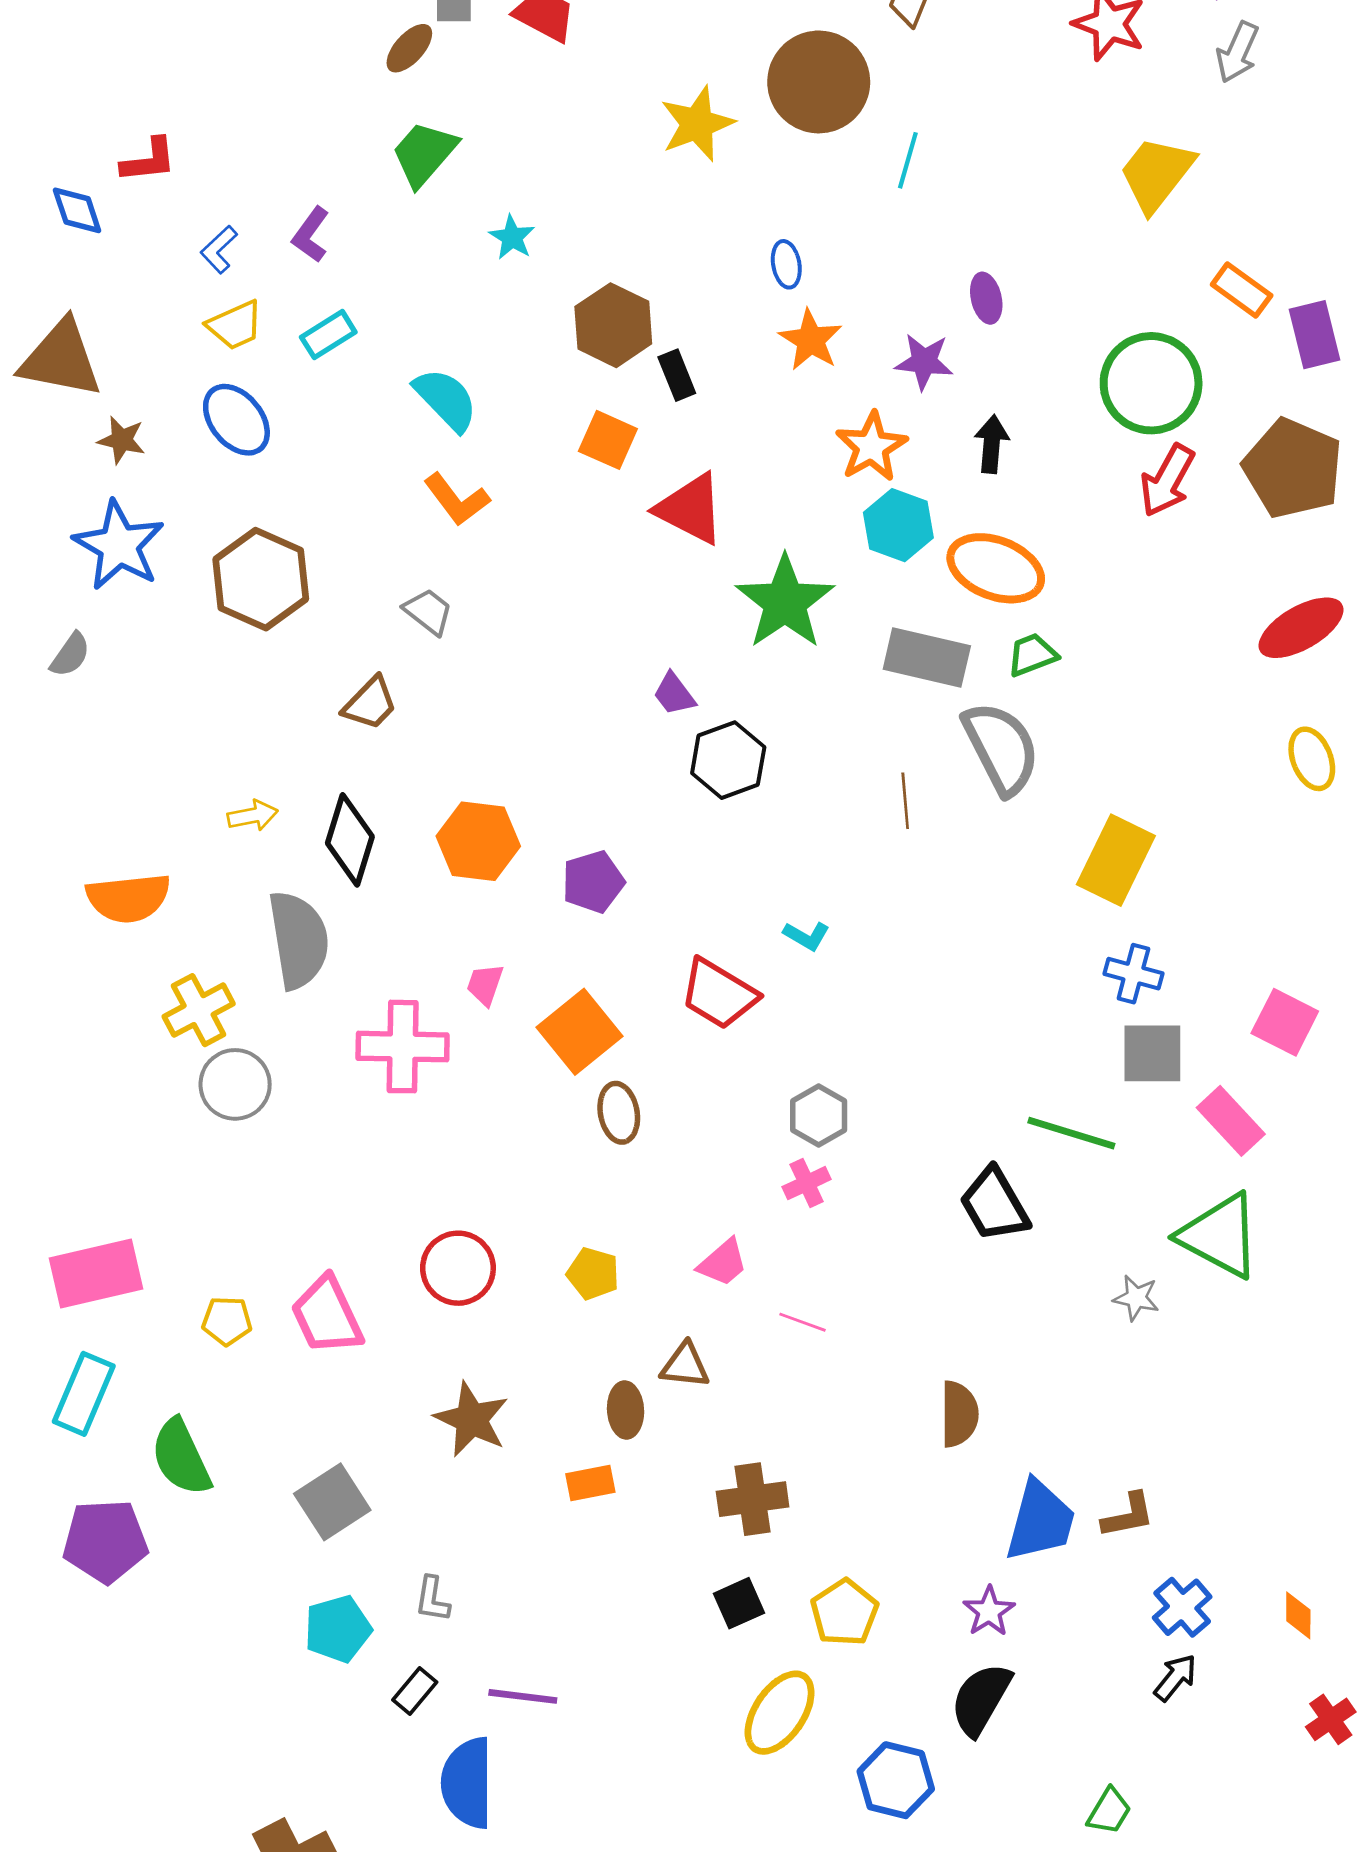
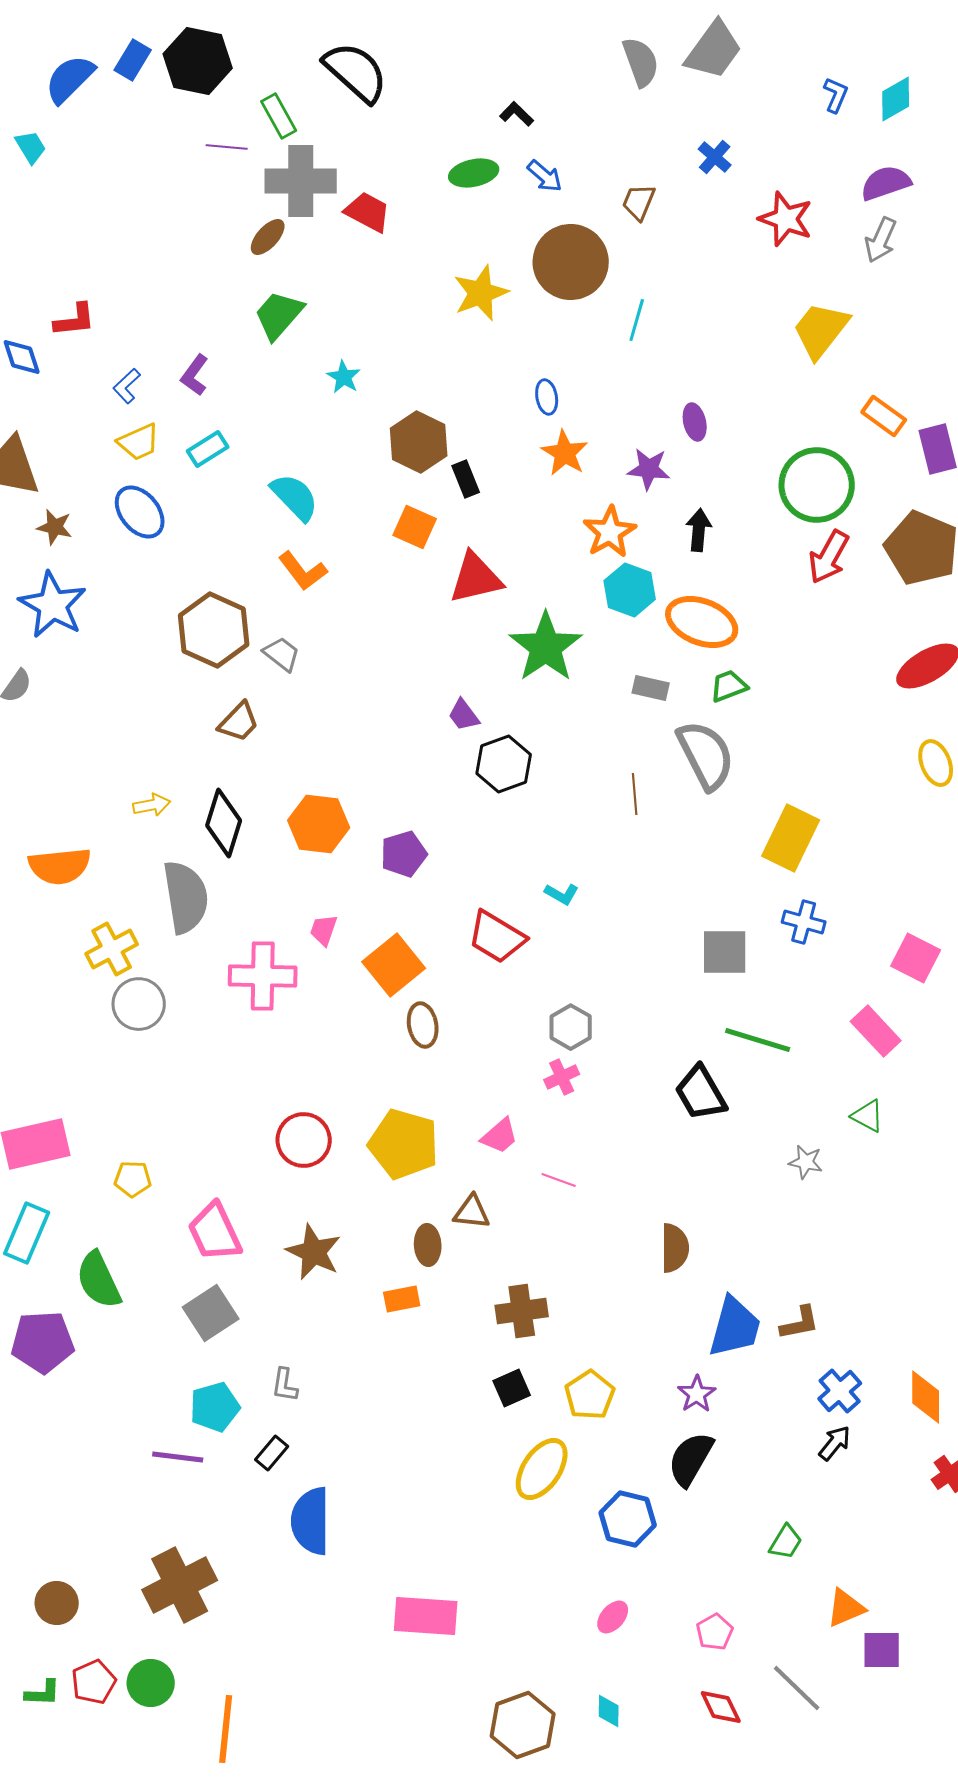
red triangle: (690, 509) -> (476, 578), turned -40
brown hexagon: (261, 579) -> (214, 630), moved
gray rectangle: (927, 657) -> (651, 688), size x0.6
gray square: (1152, 1053) -> (725, 952), moved
green triangle: (1220, 1236) -> (868, 1116), size x0.5
yellow pentagon: (593, 1274) -> (404, 1144), size x1.8
pink trapezoid: (327, 1315) -> (215, 1232), moved
orange diamond: (1298, 1615) -> (926, 1397), size x1.5
purple line: (523, 1696) -> (178, 1457), moved

